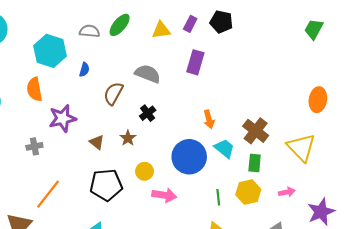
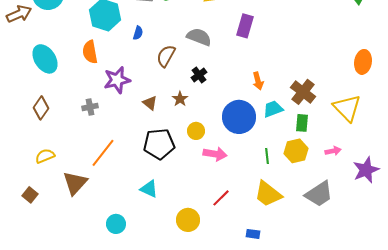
cyan trapezoid: (224, 148) -> (273, 109), turned -60

